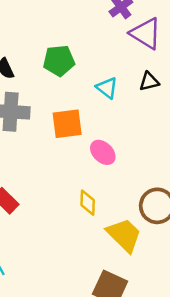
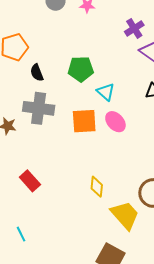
cyan triangle: (107, 88) -> (106, 92), moved
pink ellipse: (103, 152) -> (115, 122), moved

